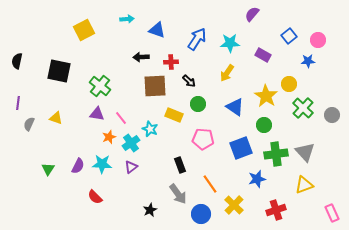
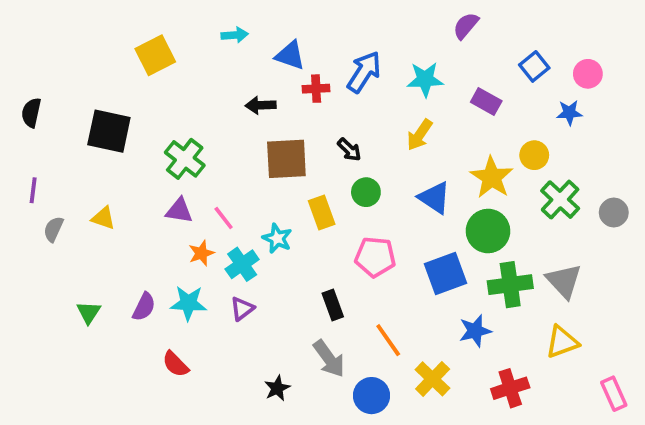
red cross: (171, 62) -> (316, 89), moved
yellow rectangle: (174, 115) -> (322, 212), turned 48
green circle: (264, 125) -> (488, 231), size x1.5

